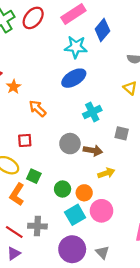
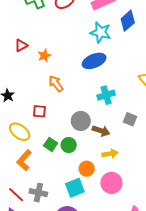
orange star: (13, 87) -> (44, 56), moved
green square: (34, 176) -> (51, 144), moved
green circle: (63, 189) -> (69, 145), moved
pink circle: (101, 211) -> (111, 183), moved

